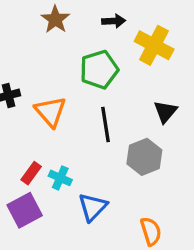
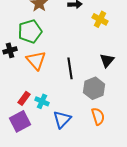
yellow cross: (154, 45) -> (100, 19), size x0.7
green pentagon: (99, 70) -> (30, 31), moved
orange semicircle: (151, 231) -> (98, 116), moved

